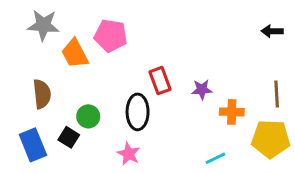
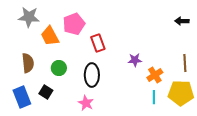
pink pentagon: (111, 36) -> (74, 24), turned -30
red rectangle: (160, 81) -> (98, 43), moved
orange cross: (232, 112) -> (155, 75), turned -35
green circle: (88, 116) -> (59, 68), moved
cyan line: (215, 158) -> (154, 97), moved, turned -64

